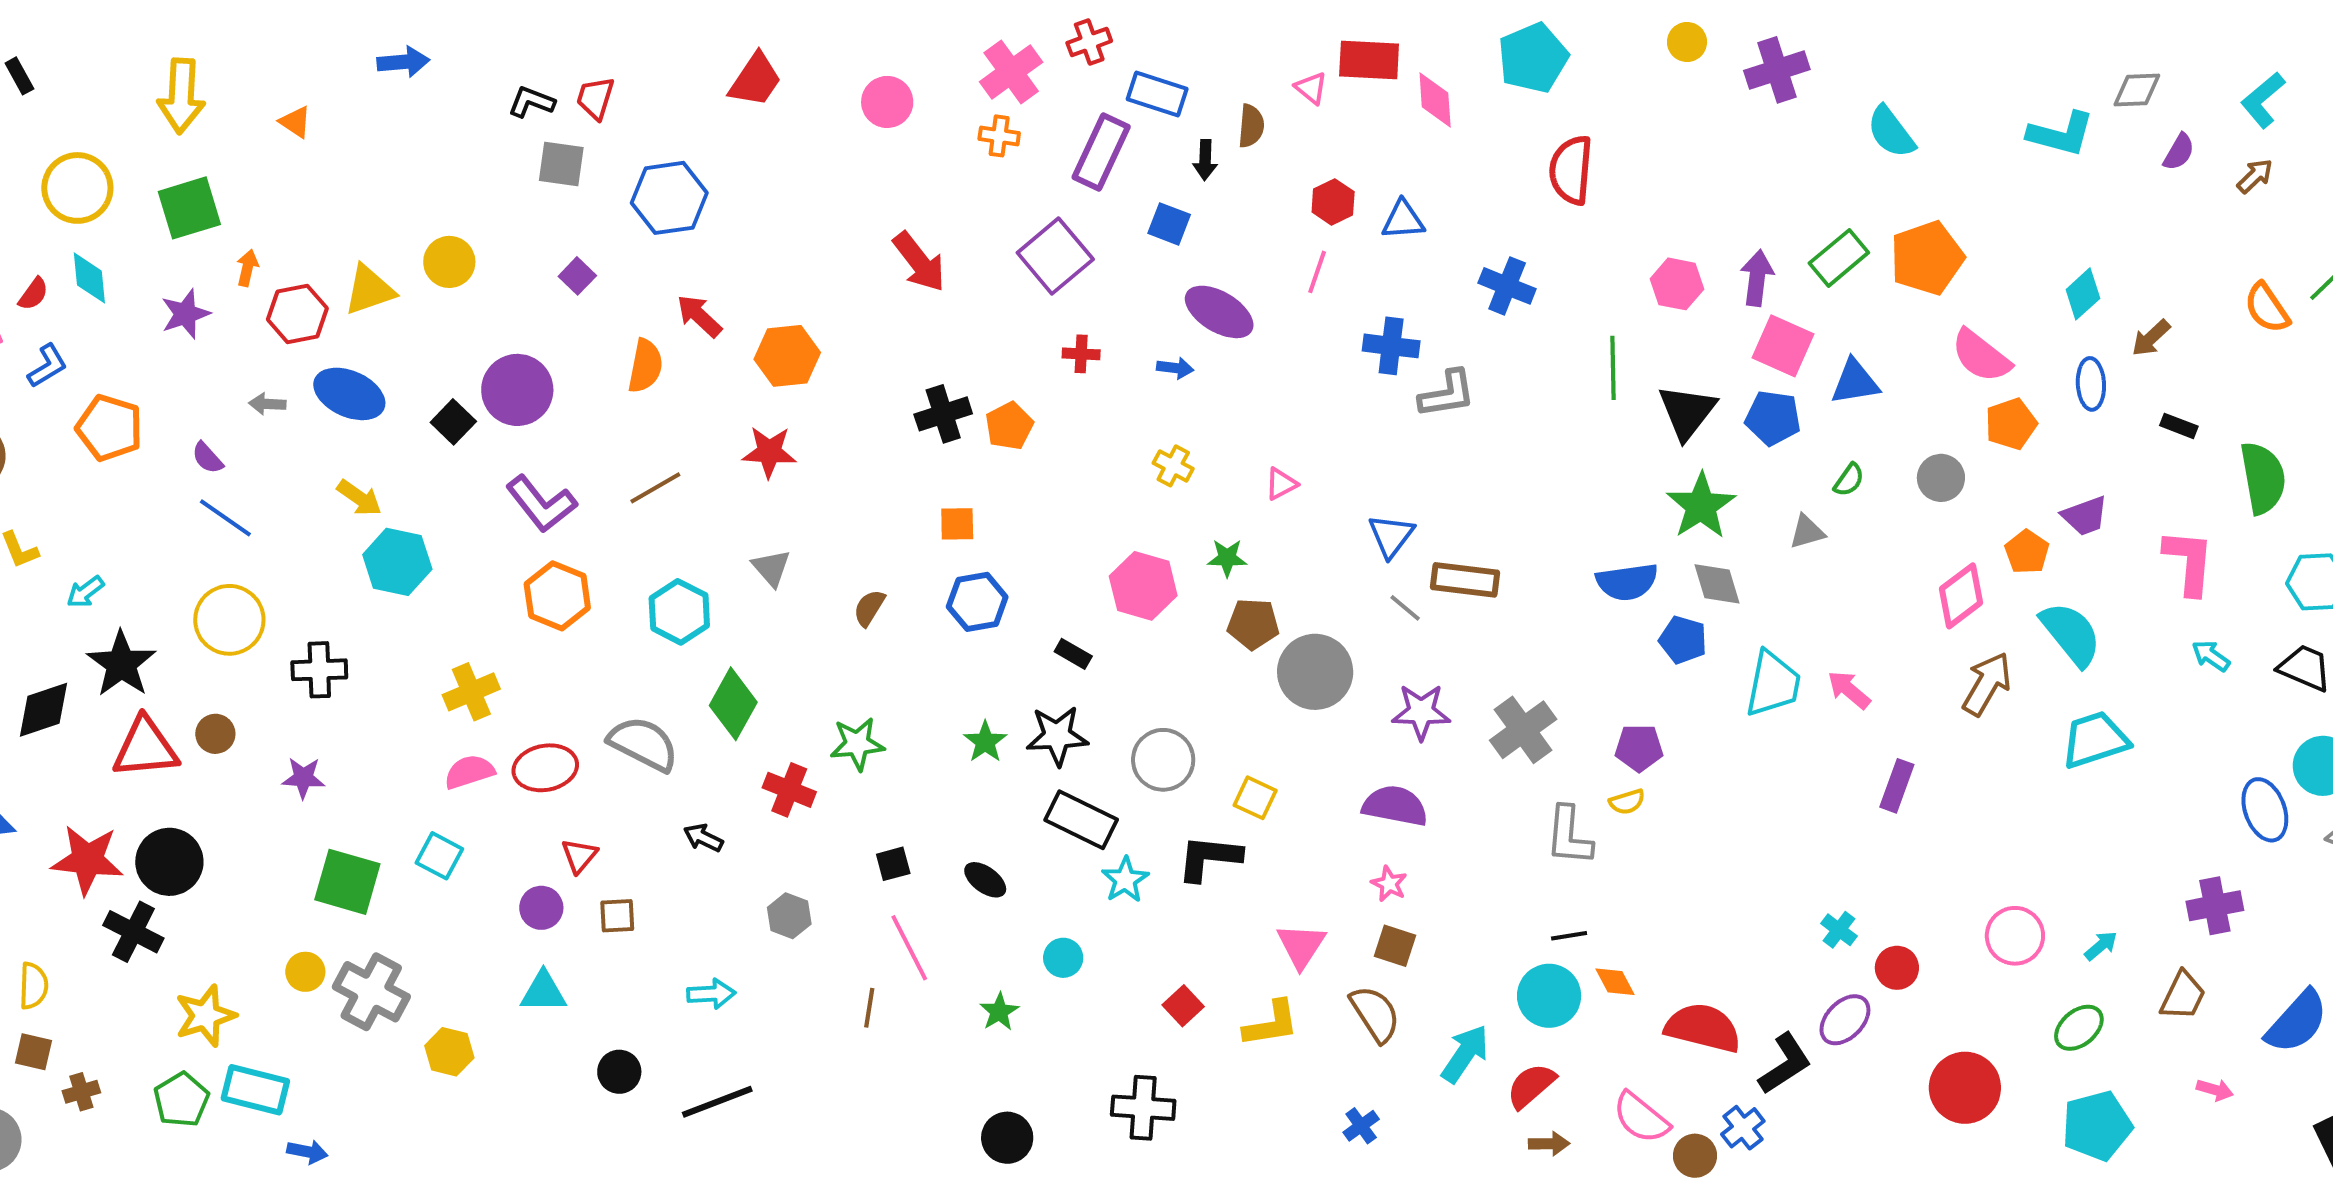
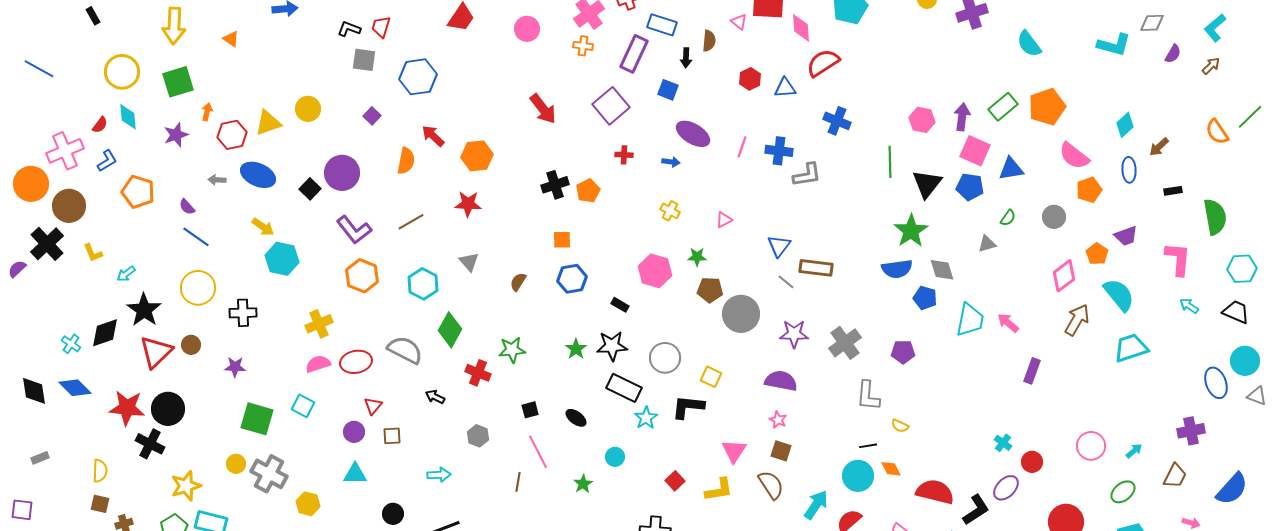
red semicircle: (1571, 170) -> (823, 63), moved, turned 52
pink line: (1317, 272) -> (742, 147), moved
black rectangle: (2179, 426) -> (1173, 191), turned -30
green star: (1701, 506) -> (911, 231), moved
red triangle: (145, 748) -> (156, 352), turned -39
yellow semicircle: (1627, 802) -> (900, 426), moved, turned 42

